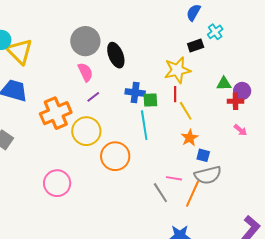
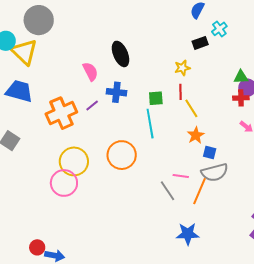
gray circle: (85, 41) -> (39, 20), moved
yellow star: (177, 70) -> (182, 68), size x0.6
green triangle: (224, 84) -> (241, 77), moved
blue cross: (135, 92) -> (116, 92), moved
purple line: (93, 97) -> (92, 105), moved
yellow circle: (86, 131) -> (74, 161), moved

